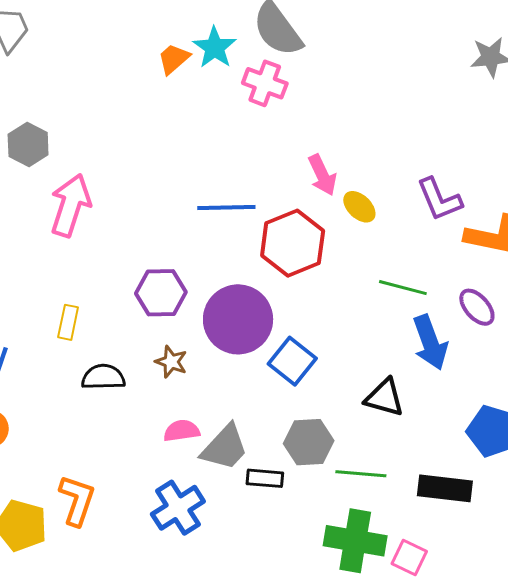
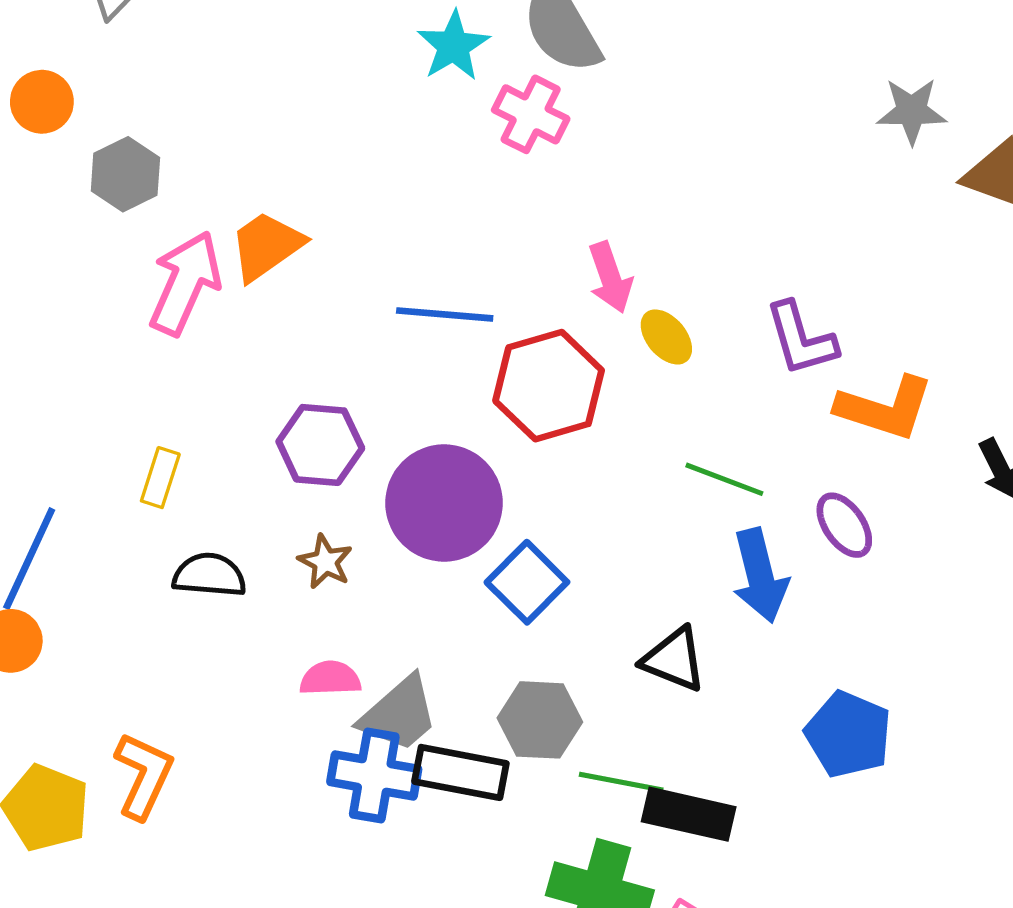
orange trapezoid: (174, 59) -> (266, 246), moved, size x1.4
black rectangle: (265, 478) -> (460, 772), size x1.5
black rectangle: (445, 488) -> (689, 814), moved
blue cross: (178, 508) -> (374, 775), moved, turned 36

